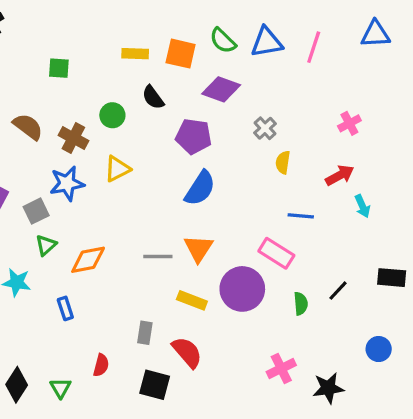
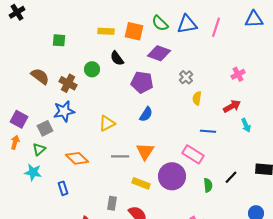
yellow triangle: (117, 169) -> (107, 123), moved
blue semicircle: (200, 188) -> (146, 114), size x0.7
green triangle: (46, 245) -> (39, 149), moved
orange diamond: (88, 260) -> (77, 158), turned 55

